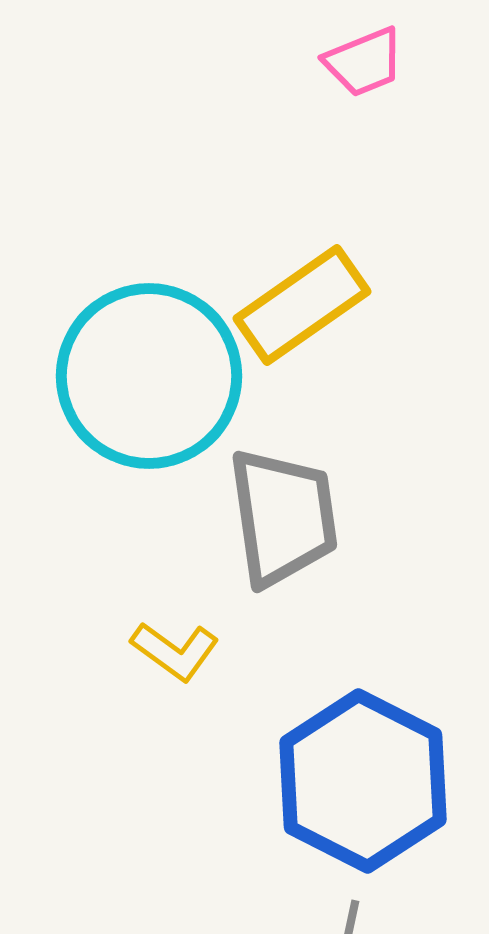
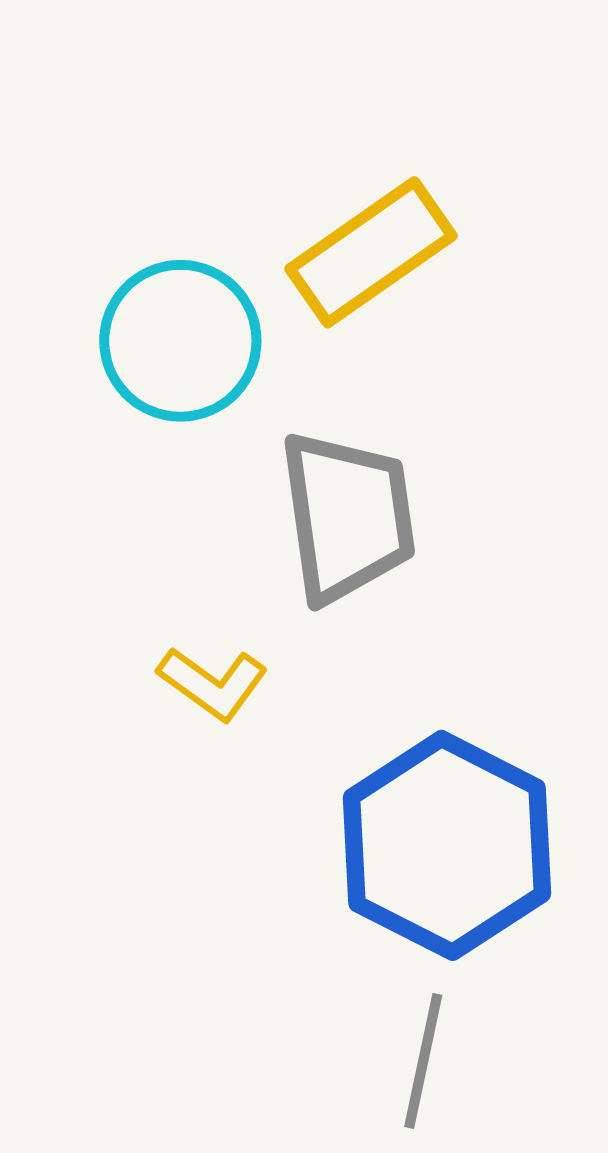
cyan circle: (149, 376) -> (180, 341), size x0.7

